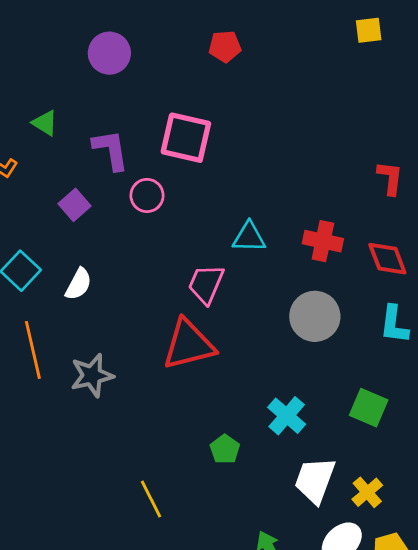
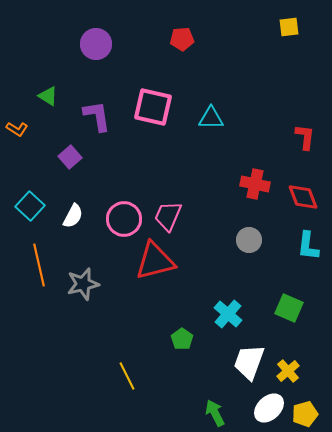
pink circle: (147, 195) -> (124, 219), moved, size x1.4
cyan triangle: (249, 237) -> (211, 118), moved
gray circle: (315, 316) -> (249, 240), size x0.7

